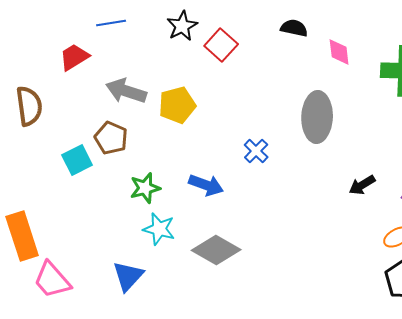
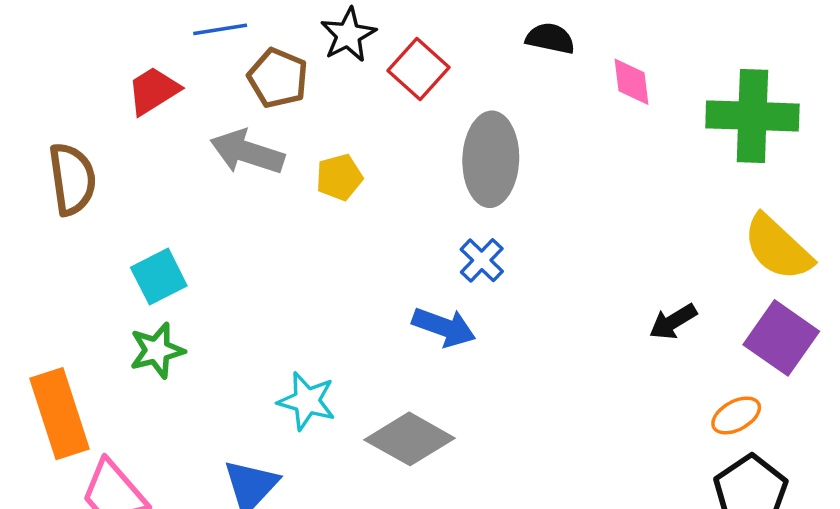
yellow pentagon: (177, 105) -> (339, 177), size x0.7
gray ellipse: (317, 117) -> (491, 159), moved
brown pentagon: (111, 138) -> (278, 78), moved
blue arrow: (206, 185) -> (444, 327), moved
green star: (145, 188) -> (157, 351), moved

